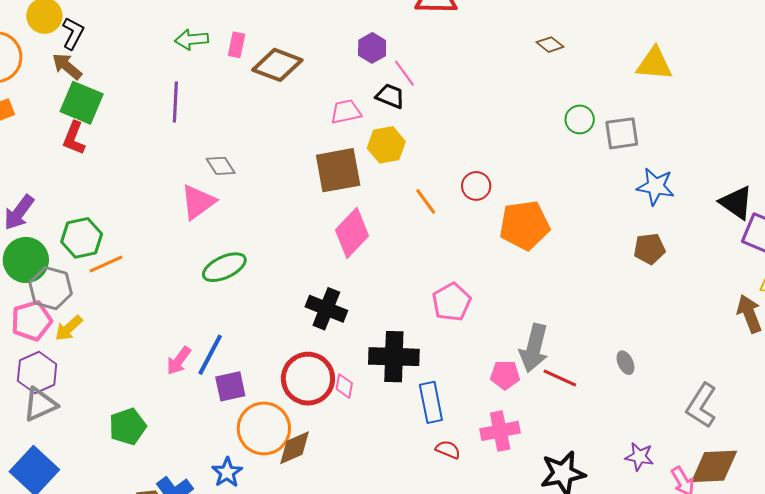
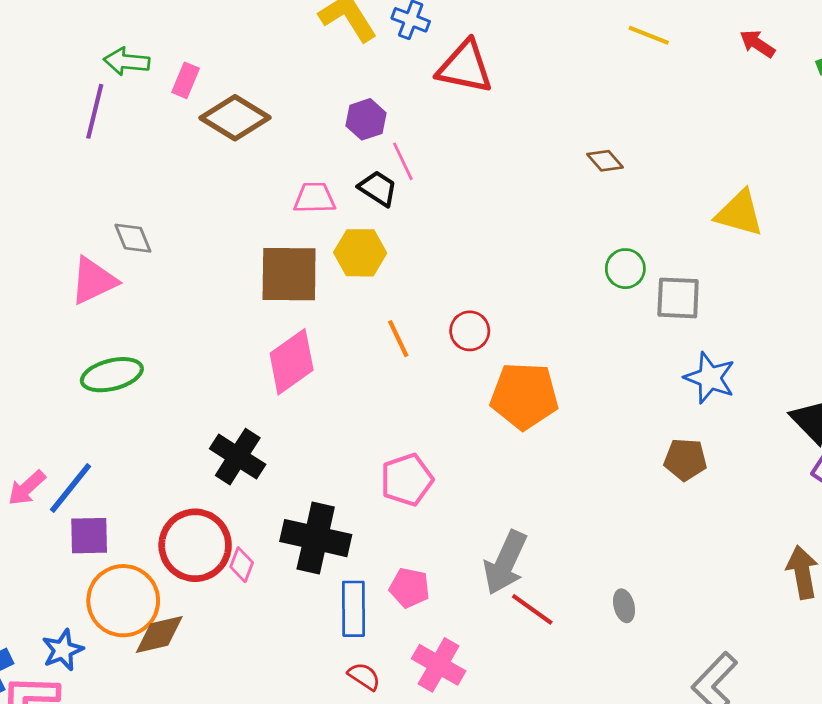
purple line: (175, 102) -> (95, 111), moved
pink pentagon: (505, 375) -> (409, 588), moved
pink cross: (500, 431) -> (439, 665), turned 30

